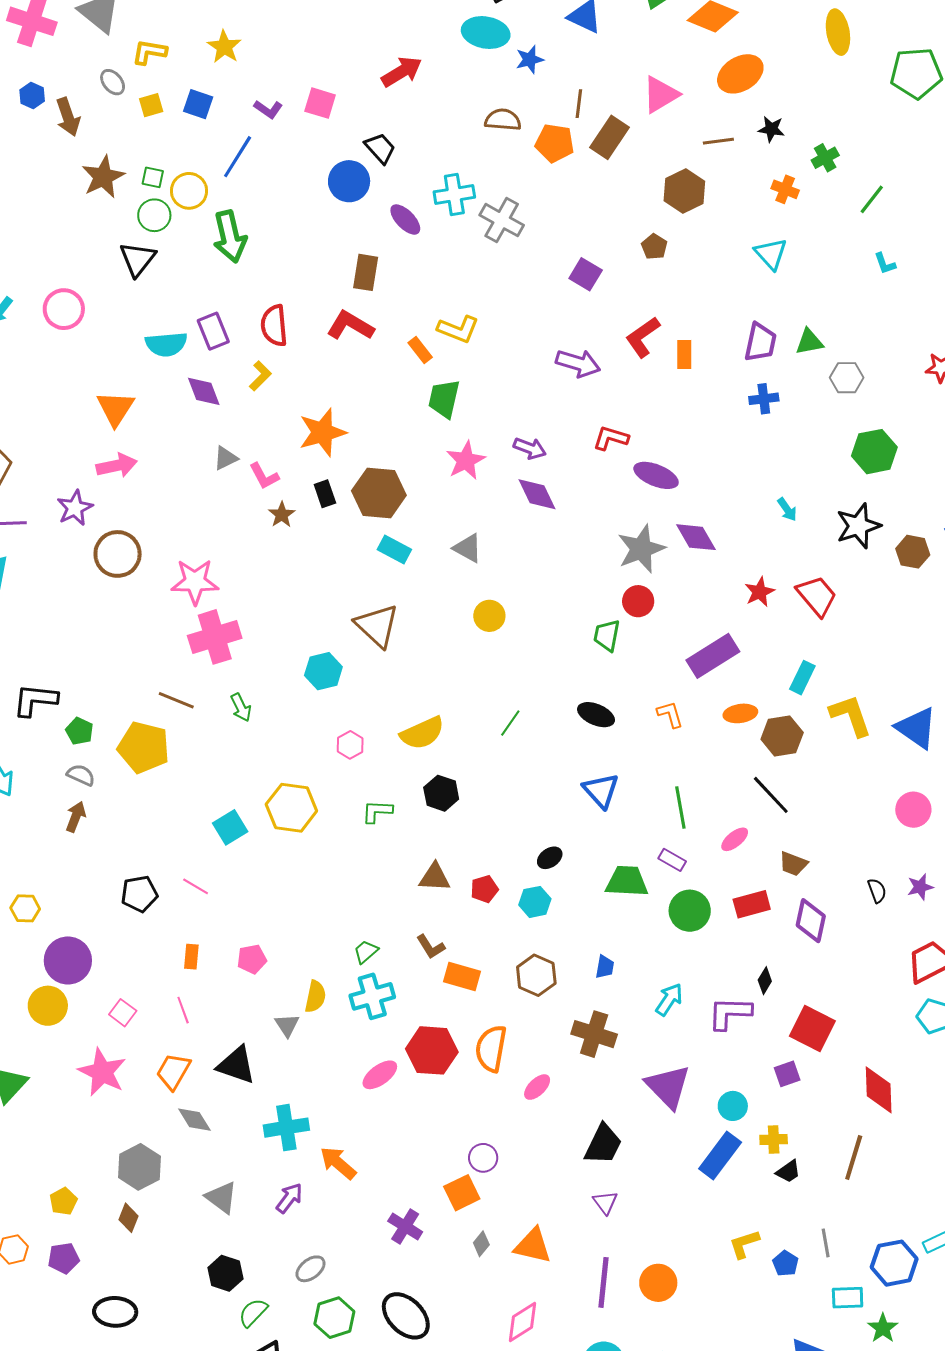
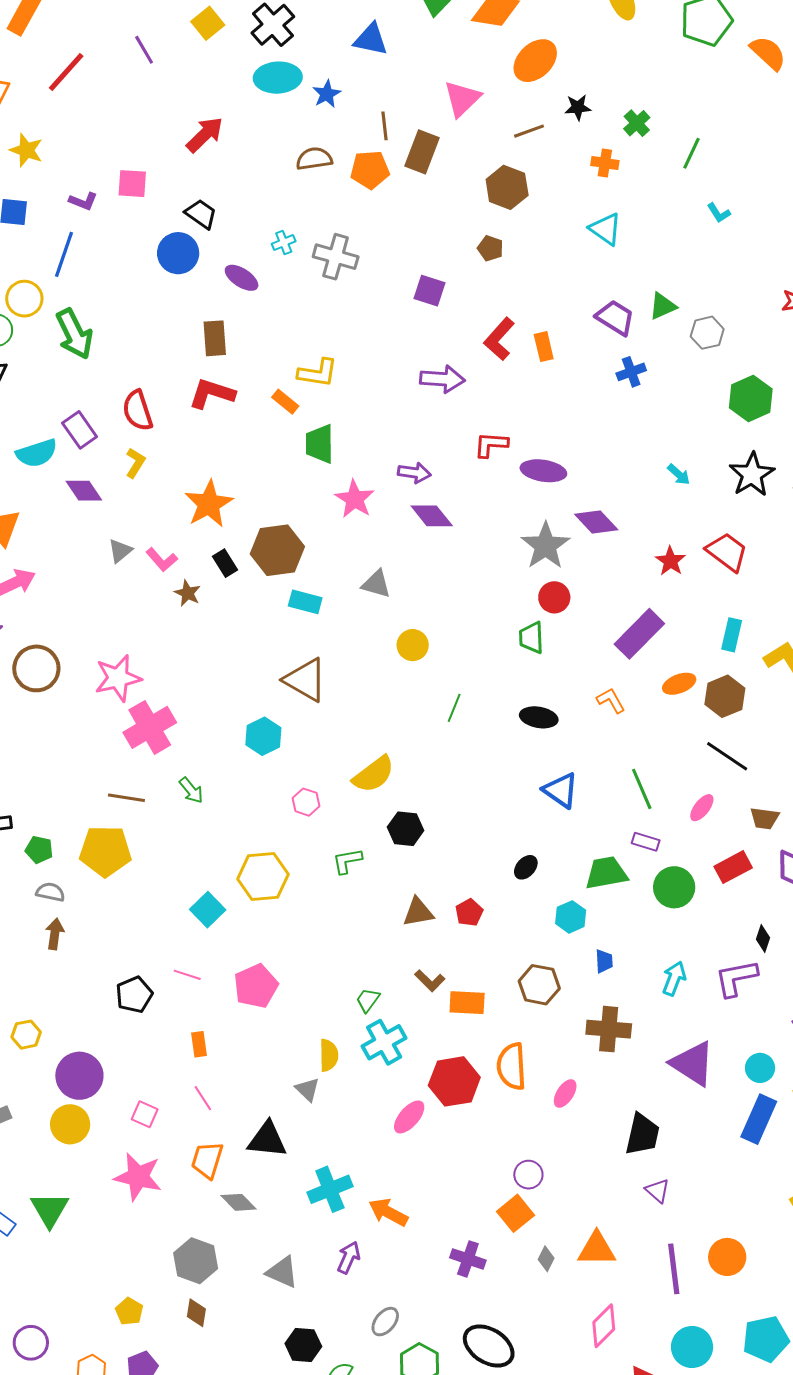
cyan cross: (454, 195) -> (284, 242), size x0.6
purple trapezoid: (760, 342) -> (615, 318), turned -57
green line: (510, 723) -> (454, 708), moved
cyan hexagon: (535, 902) -> (571, 917), moved
pink pentagon: (252, 959) -> (256, 986), moved, size x1.5

